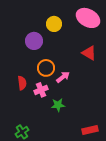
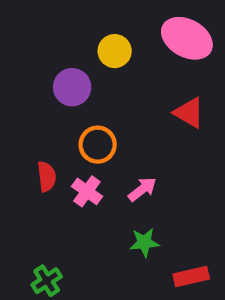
pink arrow: (63, 77) -> (142, 189), moved
pink cross: (41, 90) -> (87, 191), turned -32
green star: (58, 105) -> (144, 242), moved

